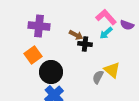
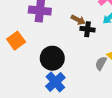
orange square: (33, 55) -> (16, 41), moved

